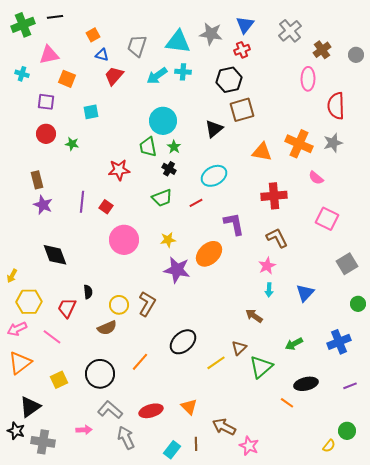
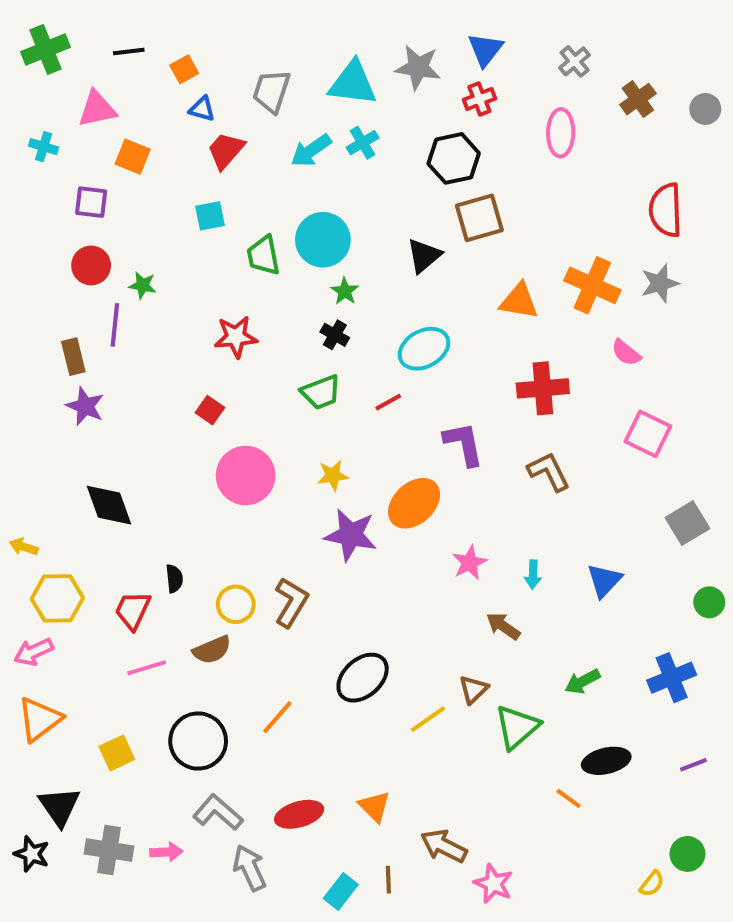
black line: (55, 17) -> (129, 52), moved
gray cross: (290, 31) -> (575, 61), size x0.7
cyan cross: (183, 72) -> (363, 143), turned -35
pink ellipse: (308, 79) -> (561, 133), moved
cyan square: (91, 112) -> (210, 216), moved
green trapezoid: (148, 147) -> (263, 256), moved
purple line: (82, 202) -> (115, 325), moved
pink star: (267, 266) -> (470, 563), moved
yellow arrow: (12, 276) -> (24, 547), turned 80
pink line: (52, 337) -> (147, 668), moved, turned -54
black triangle: (30, 407) -> (59, 806), turned -30
gray cross: (43, 442) -> (109, 850), moved

